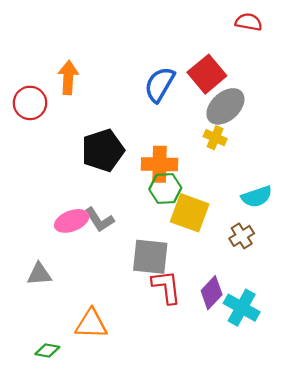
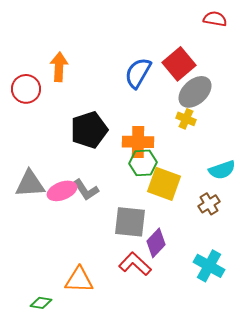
gray triangle: (39, 274) -> (30, 184), moved, size x1.4
red L-shape: (166, 287) -> (135, 264), moved, turned -40
purple diamond: (212, 293) -> (156, 243), moved

